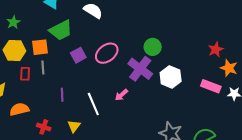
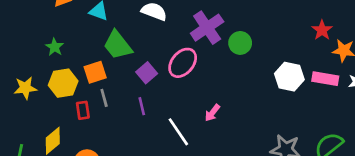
green trapezoid: (61, 30) -> (118, 45), turned 90
purple cross: (140, 69) -> (207, 28), moved, turned 30
white hexagon: (171, 77) -> (289, 77), moved
purple line: (62, 95) -> (142, 106), moved

